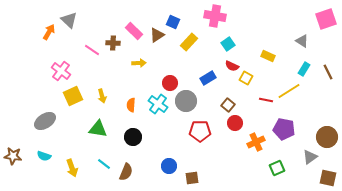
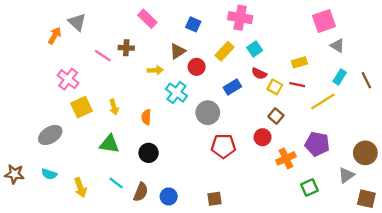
pink square: (326, 19) -> (324, 21), moved
pink rectangle: (134, 31) -> (147, 19), moved
brown triangle: (157, 35) -> (178, 51), moved
yellow rectangle: (189, 42) -> (225, 51), moved
yellow rectangle: (268, 56) -> (299, 62), turned -40
red circle: (170, 83) -> (197, 67), moved
red line: (266, 100) -> (297, 85), moved
cyan cross: (158, 104) -> (176, 93), moved
brown square: (228, 105) -> (276, 116), moved
blue circle: (169, 166) -> (169, 196), moved

